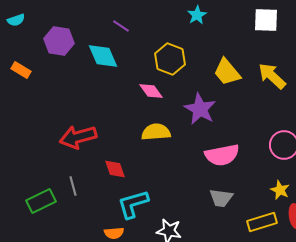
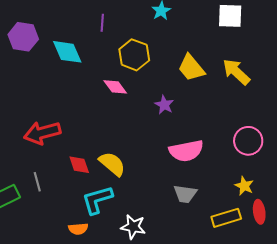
purple line: (121, 26) -> (102, 23), moved, turned 60
purple star: (200, 109) -> (164, 105), size x0.6
yellow semicircle: (156, 132) -> (112, 164), moved, turned 44

